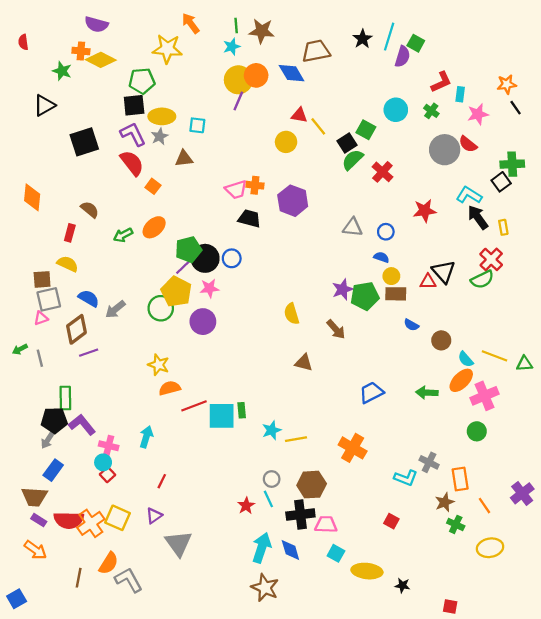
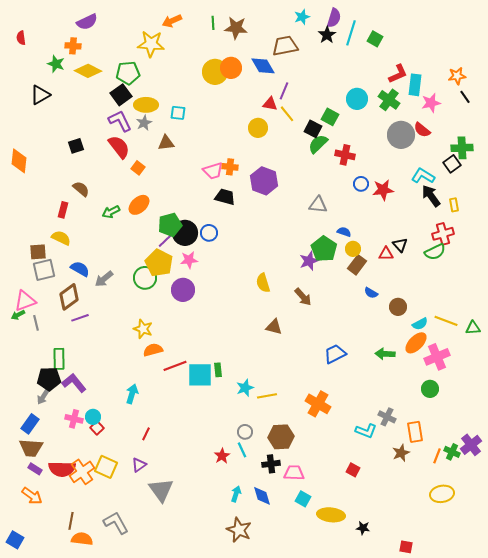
orange arrow: (191, 23) -> (172, 21), turned -78
purple semicircle: (96, 24) -> (87, 22), turned -40
cyan star: (232, 47) -> (302, 17), moved
purple semicircle: (402, 57) -> (334, 18), moved
yellow diamond: (101, 60) -> (88, 71), moved
cyan rectangle: (460, 94) -> (415, 85), size x1.5
purple line: (238, 101) -> (284, 91), moved
black square: (134, 105) -> (121, 95), turned -30
green cross: (431, 111) -> (389, 100), size x1.5
black square: (84, 142) -> (76, 146), moved, size x0.6
black square: (347, 143) -> (313, 129), turned -30
red cross: (382, 172) -> (345, 155), turned -30
orange diamond: (32, 197) -> (19, 161), moved
blue circle: (386, 232) -> (361, 184), moved
red cross: (491, 259) -> (443, 234), turned 30
black triangle: (443, 272) -> (400, 245), size x0.7
brown rectangle: (396, 294) -> (357, 265), turned -54
green pentagon: (365, 296) -> (324, 249), moved, turned -30
pink triangle: (41, 318) -> (25, 301), moved, size x1.6
cyan semicircle: (466, 359) -> (420, 324), turned -77
pink cross: (109, 446) -> (74, 419), moved
blue rectangle: (53, 470) -> (30, 424), moved
orange line: (484, 506) -> (437, 456), turned 56
black cross: (300, 514) -> (271, 464), size x0.7
green cross: (456, 524) -> (452, 452), moved
cyan arrow: (262, 548) -> (236, 494), size x0.6
orange semicircle: (109, 563) -> (82, 539), moved, turned -115
blue square: (17, 599) -> (15, 540), turned -30

